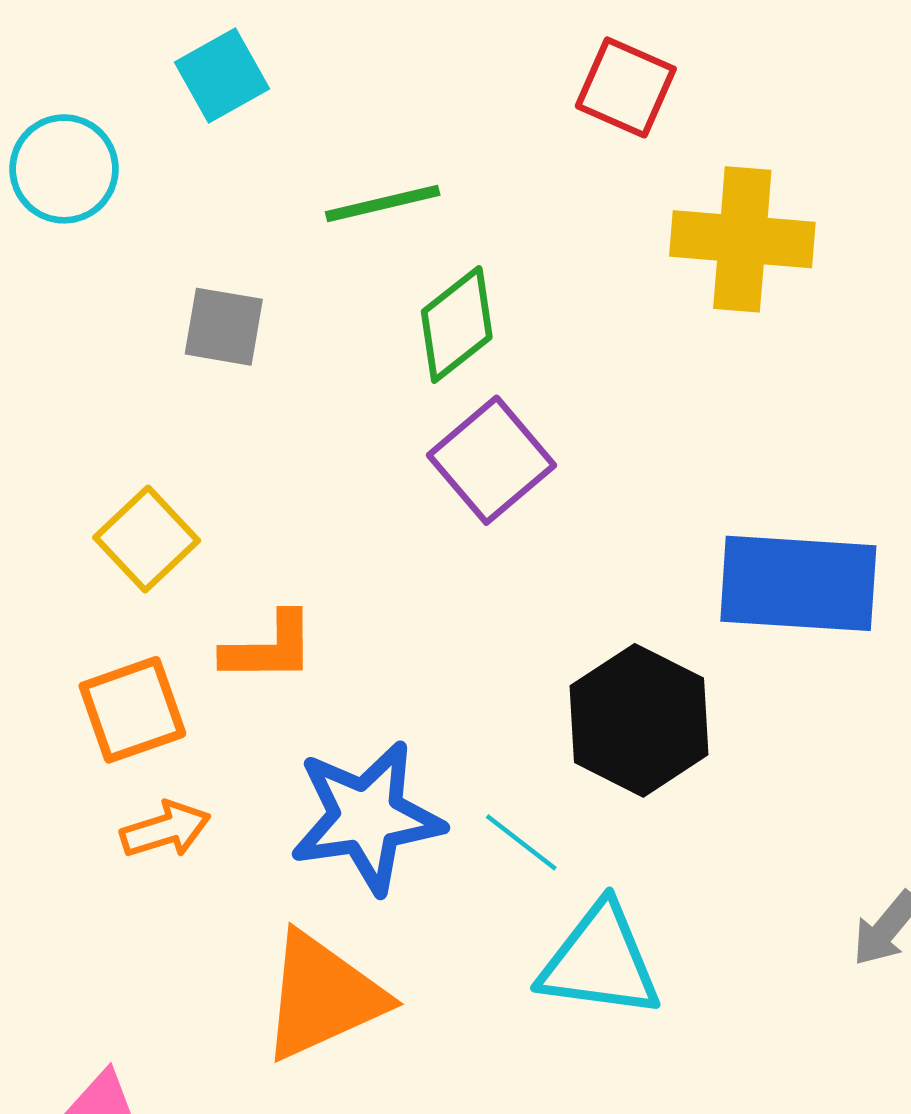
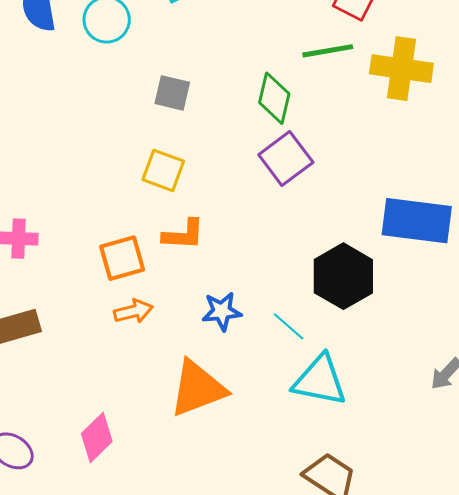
green line: (383, 204) -> (328, 51), moved
green diamond: (457, 324) -> (274, 98), turned -42
yellow square: (147, 539) -> (163, 170), moved, turned -30
blue star: (367, 817) -> (222, 311), size x0.6

